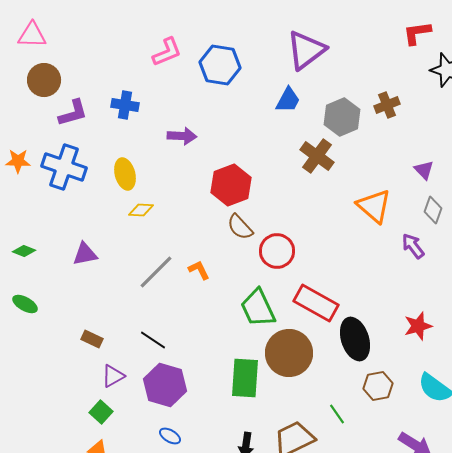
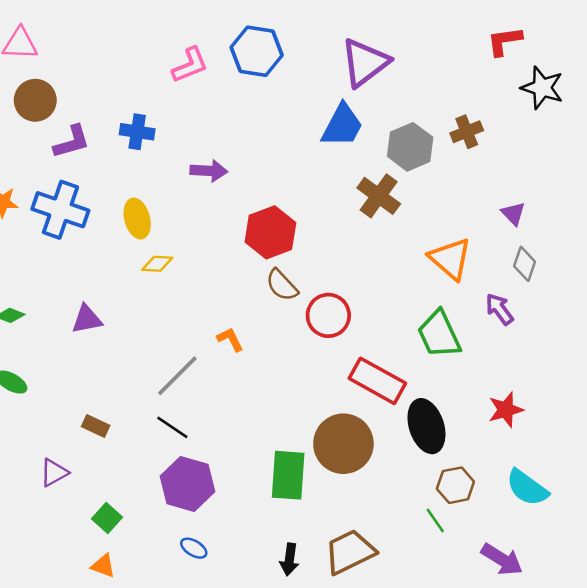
blue hexagon: (220, 65) -> (257, 51), moved
blue trapezoid: (288, 100) -> (342, 125), size x1.4
gray line: (156, 272) -> (177, 376), moved
green trapezoid: (258, 308) -> (439, 334), moved
purple triangle: (113, 376) -> (54, 473), moved
green line: (337, 414) -> (435, 520), moved

